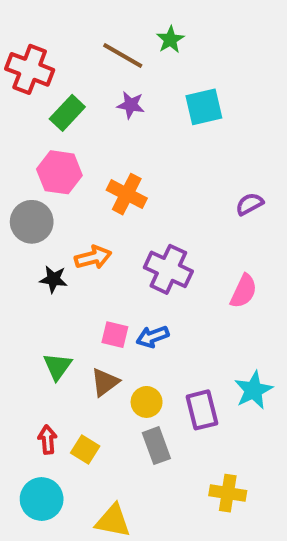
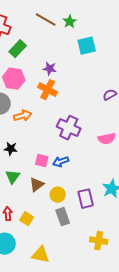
green star: (170, 40) -> (70, 22), moved
purple star: (131, 105) -> (50, 69), moved
orange arrow: (93, 257) -> (23, 116), moved
black star: (53, 279) -> (11, 149), moved
pink semicircle: (244, 291) -> (107, 139), turned 54

